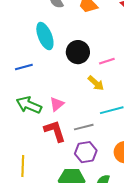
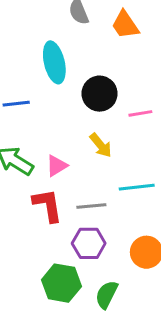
yellow arrow: (96, 83) -> (101, 145), moved

